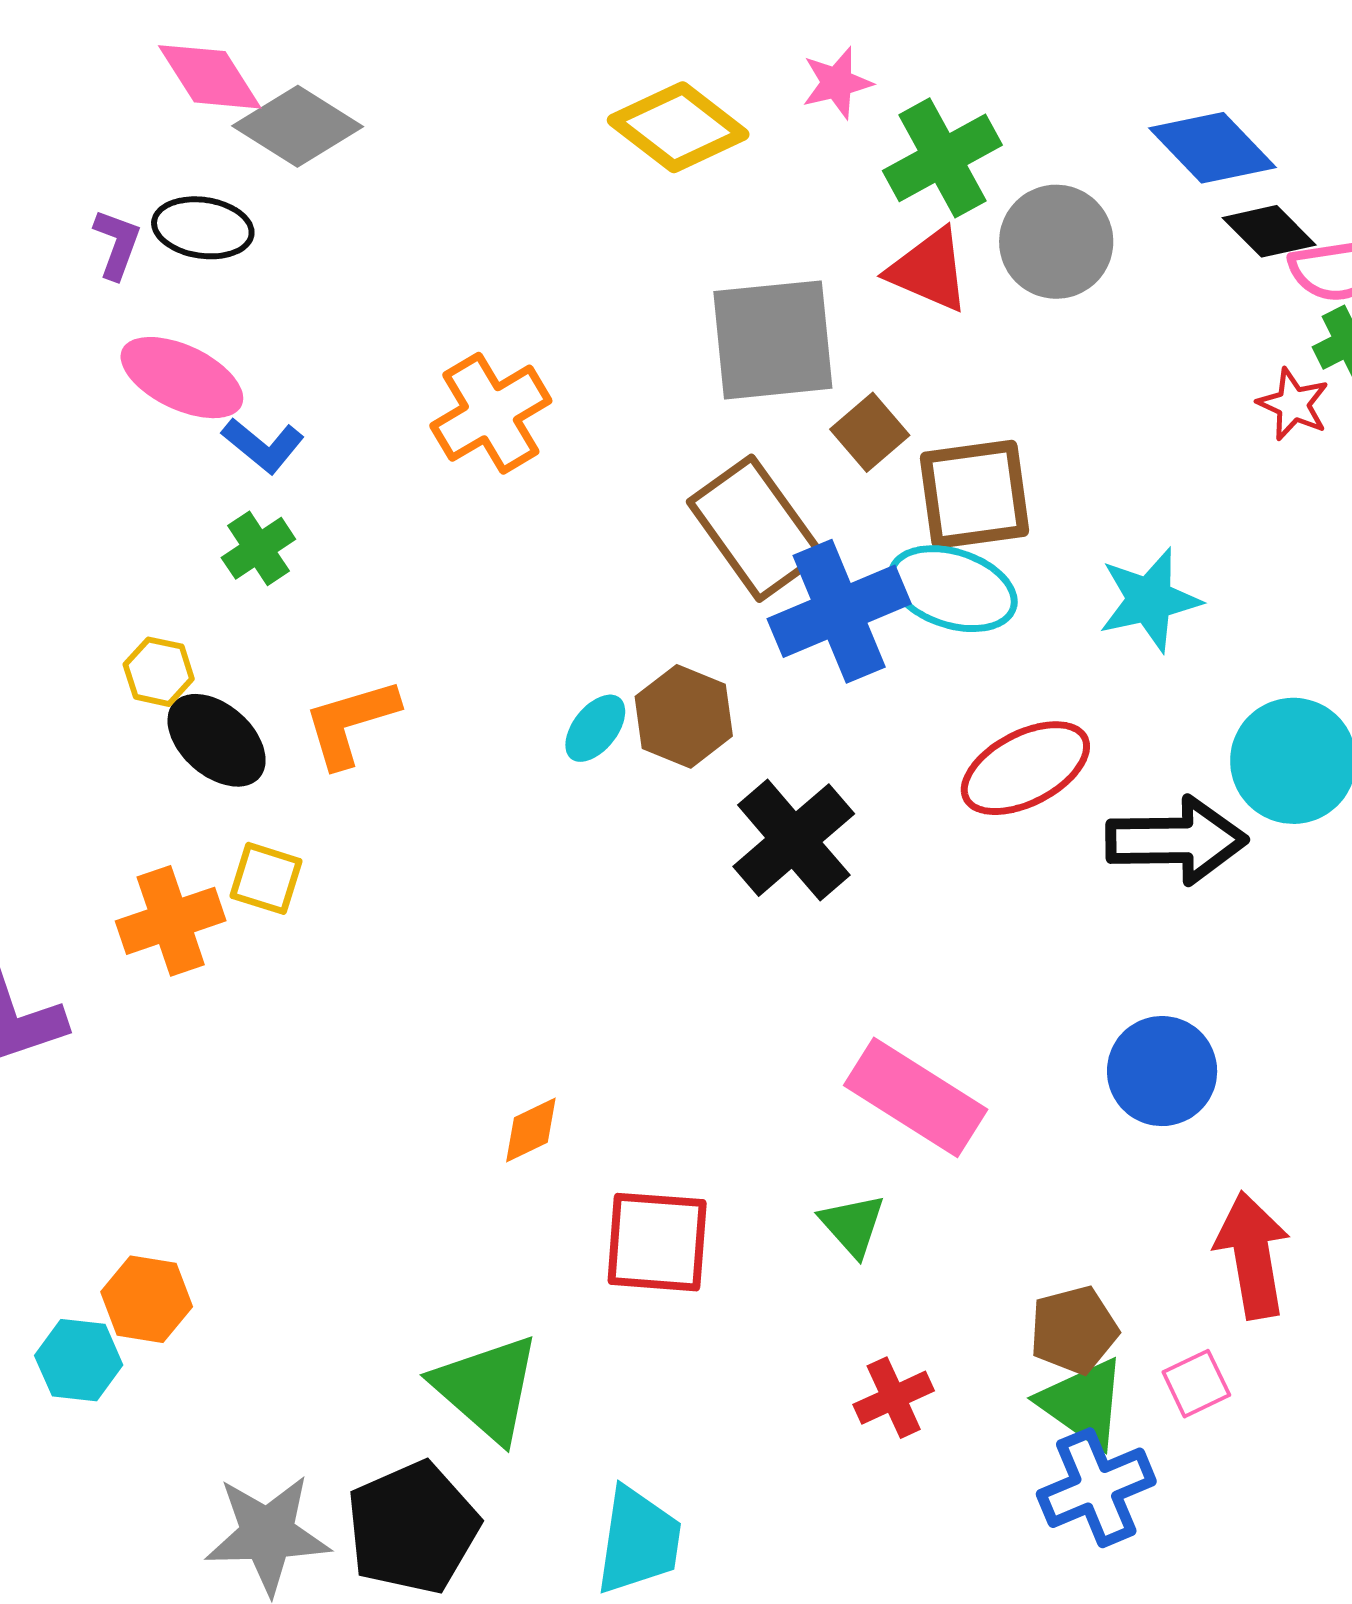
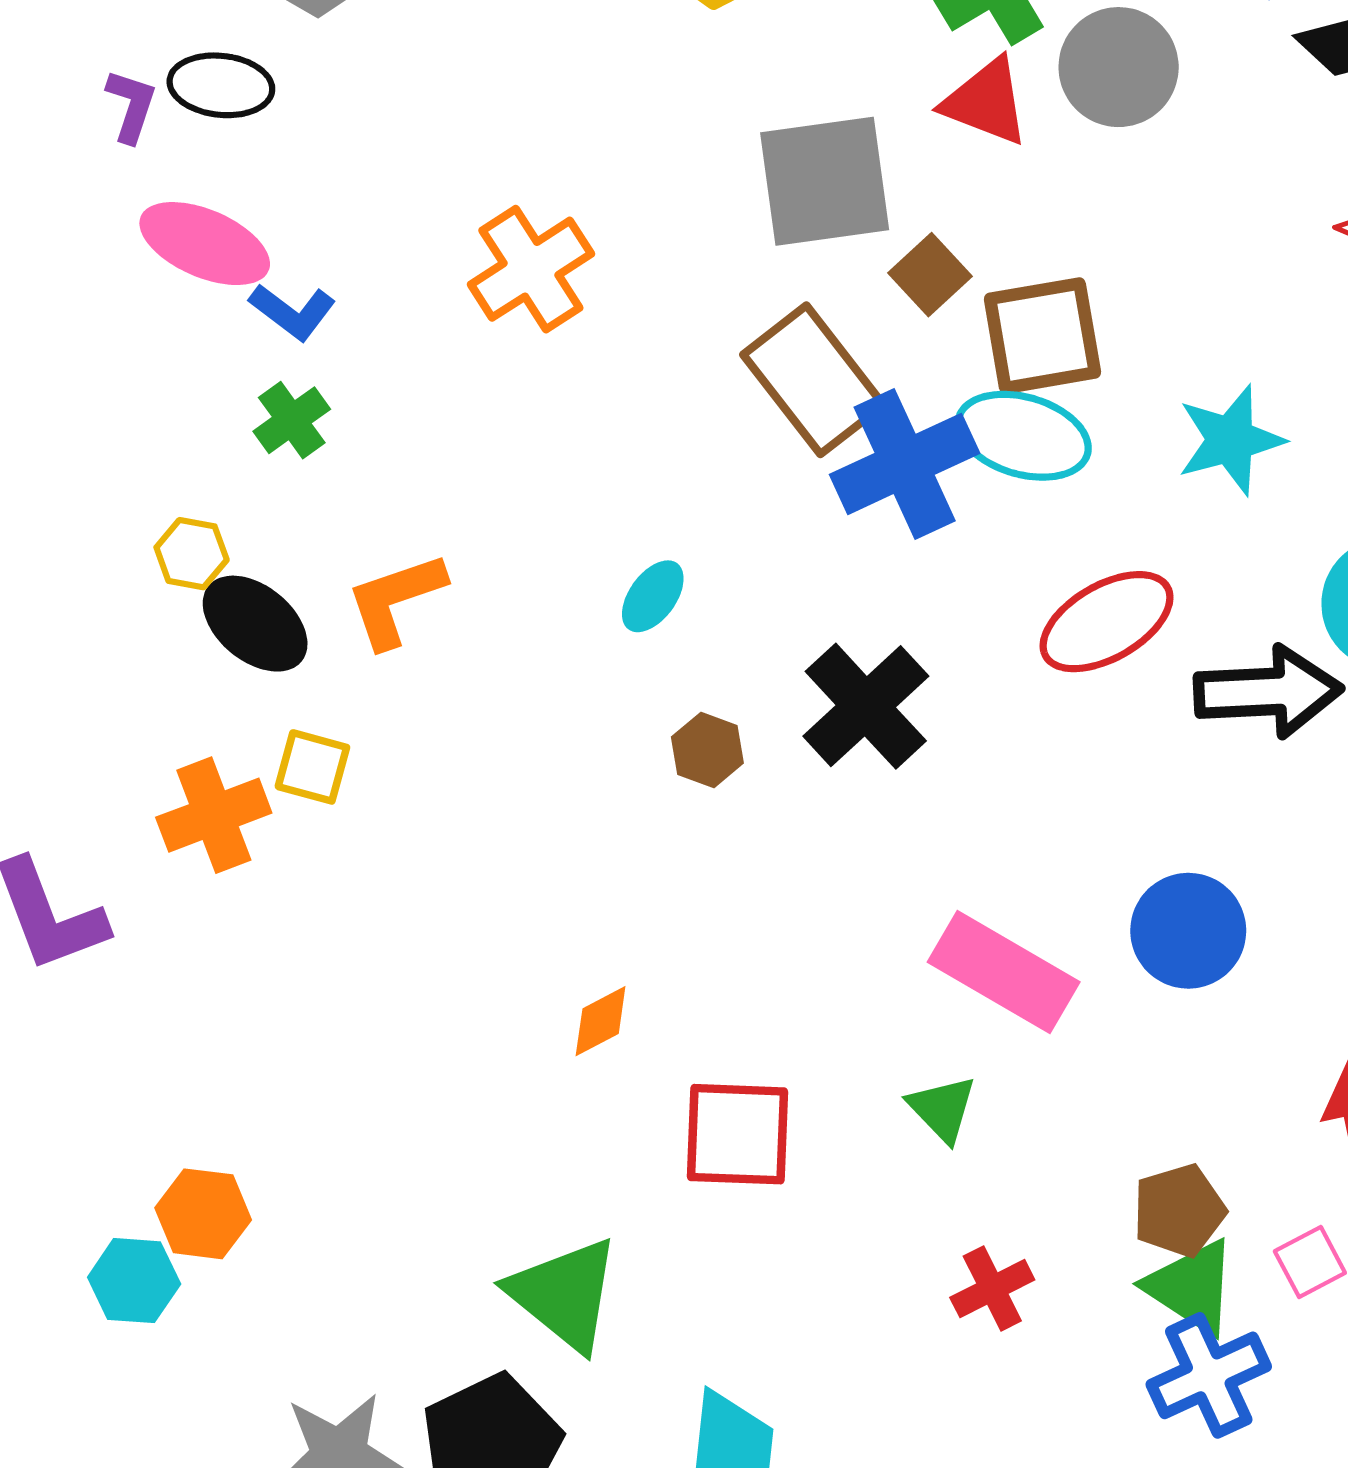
brown hexagon: (684, 716) -> (707, 750), moved, size x0.7
blue circle: (1162, 1071) -> (1188, 931), moved

